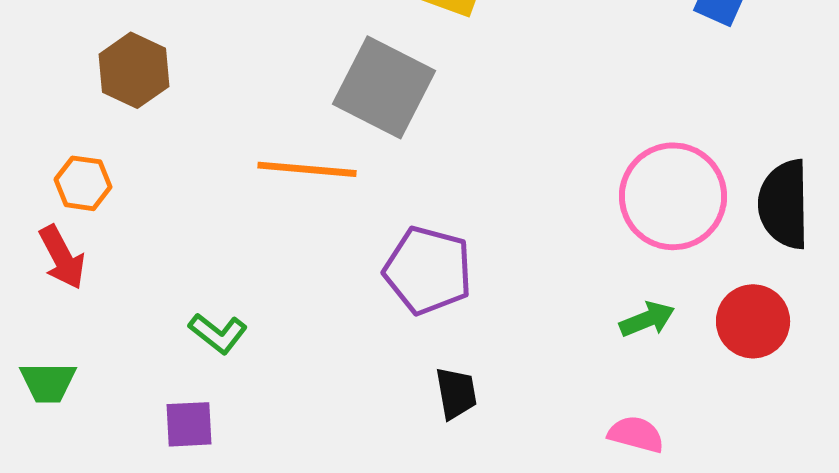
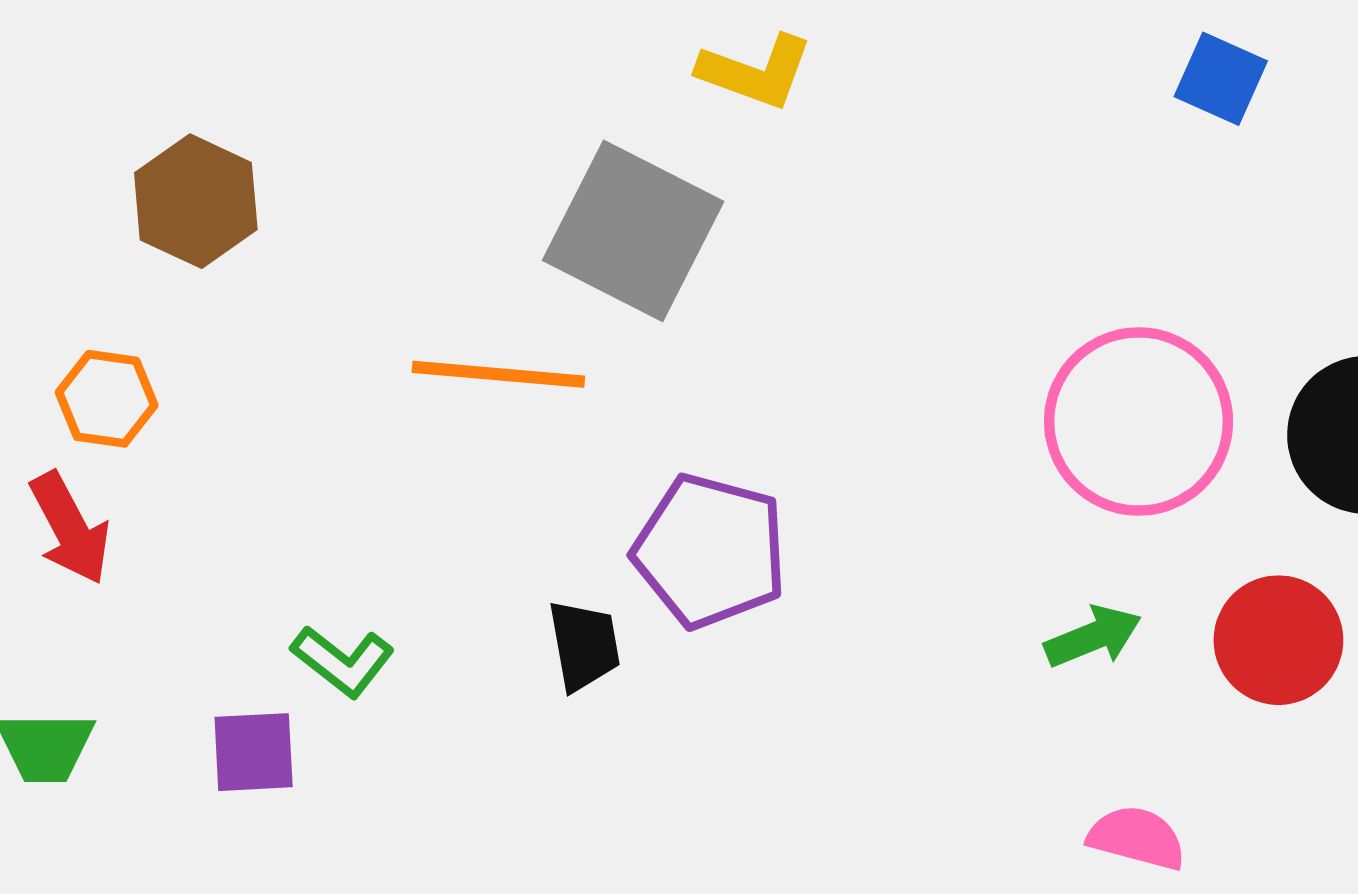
black trapezoid: (456, 393) -> (584, 645), moved
purple square: (189, 424) -> (254, 752), moved
pink semicircle: (636, 434) -> (1137, 838), moved

